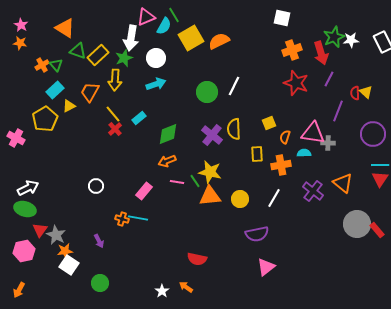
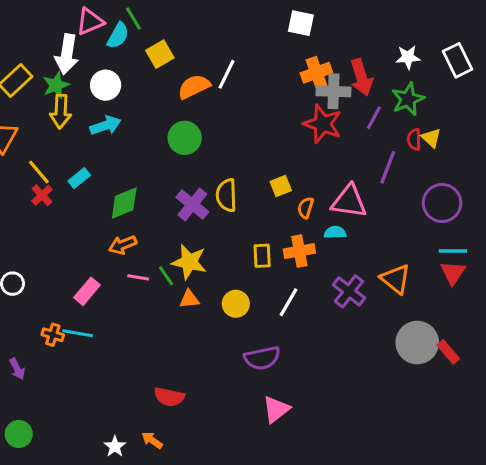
green star: (334, 37) -> (408, 99), moved
yellow square: (191, 38) -> (160, 54), size x0.7
orange semicircle: (219, 41) -> (194, 87), moved
yellow arrow: (115, 80) -> (61, 111), moved
white line: (234, 86) -> (227, 74), moved
gray cross: (328, 143) -> (333, 91), moved, size x1.5
yellow rectangle: (257, 154) -> (262, 256), moved
orange triangle: (210, 196) -> (189, 299), size x0.6

